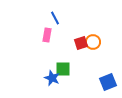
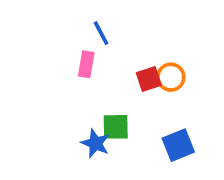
blue square: (108, 82) -> (178, 145), moved

